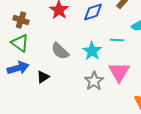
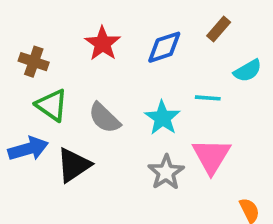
green triangle: (20, 43) -> (52, 105), moved
black triangle: (43, 77) -> (74, 165), size x1.5

